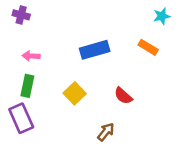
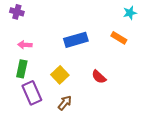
purple rectangle: (21, 118) -> (32, 93), moved
brown arrow: (106, 132) -> (65, 103), moved

